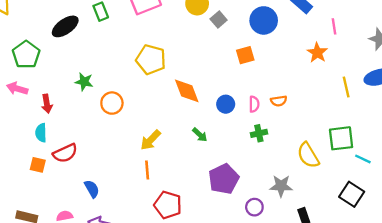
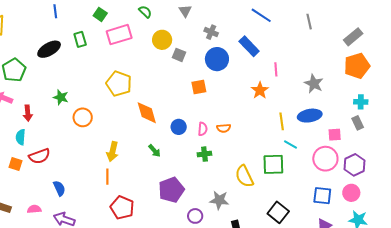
gray square: (219, 19) -> (179, 55), turned -32
yellow arrow: (151, 140) -> (112, 152), turned -36
cyan line: (363, 159) -> (291, 144), moved

